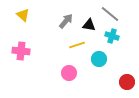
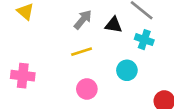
yellow line: (77, 45) -> (82, 52), moved
pink cross: (21, 51) -> (23, 76), moved

